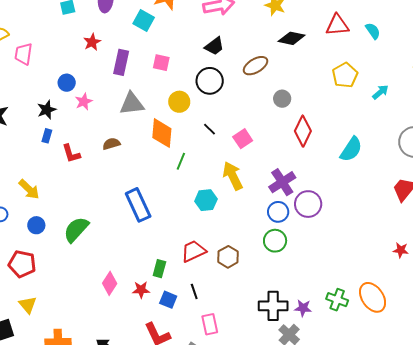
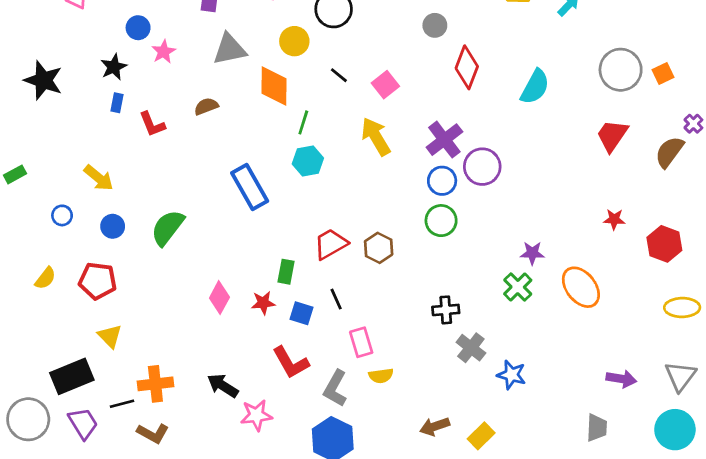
cyan hexagon: (206, 200) -> (308, 161), moved
green cross: (337, 300) -> (518, 287), moved, turned 30
black cross: (273, 306) -> (446, 310), size x0.7
purple star: (303, 308) -> (532, 253), moved

